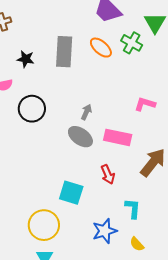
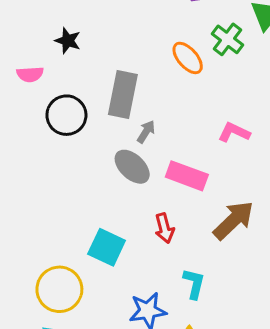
orange ellipse: (101, 48) -> (188, 58), moved
gray rectangle: (64, 52) -> (123, 95), moved

